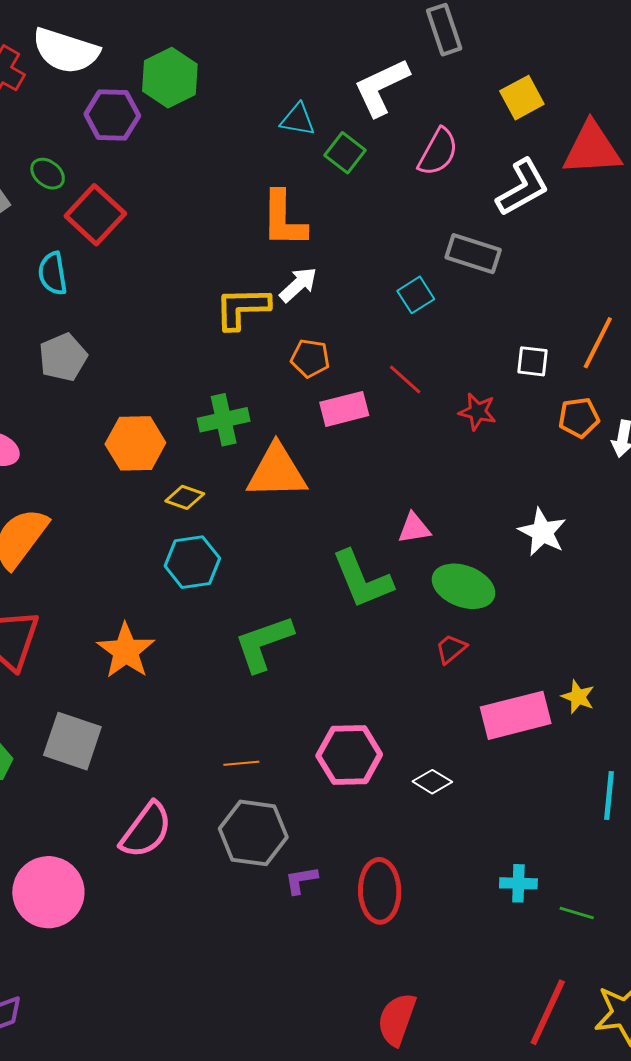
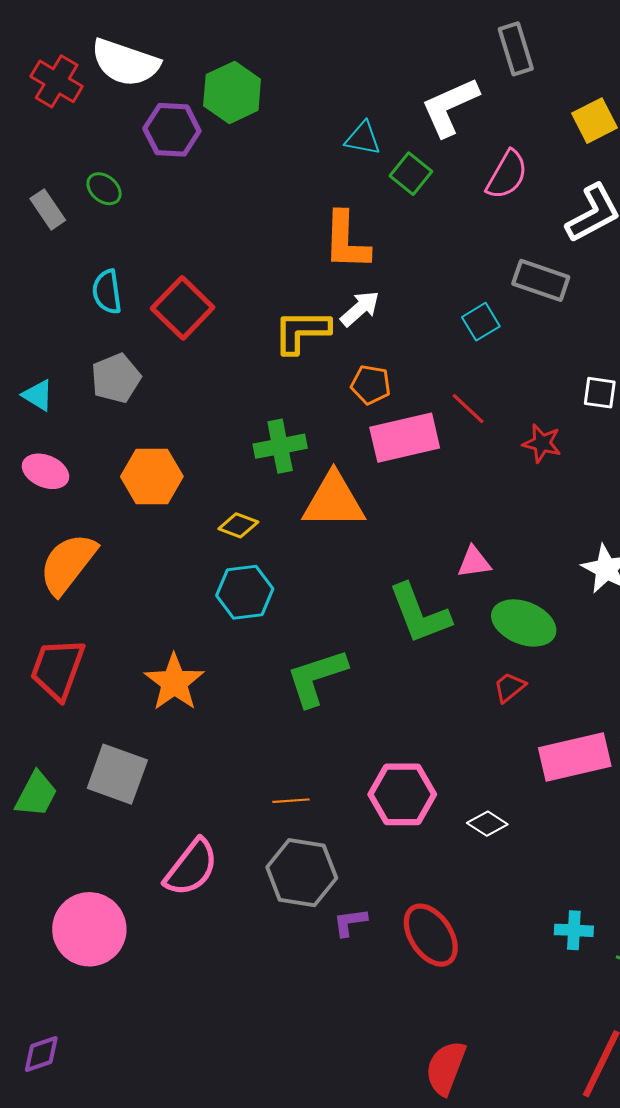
red square: (95, 215) -> (183, 308), moved
pink rectangle: (344, 409) -> (405, 438), size x1.4
orange hexagon: (135, 443) -> (152, 476), moved
red ellipse: (380, 891) -> (431, 935), turned -34

